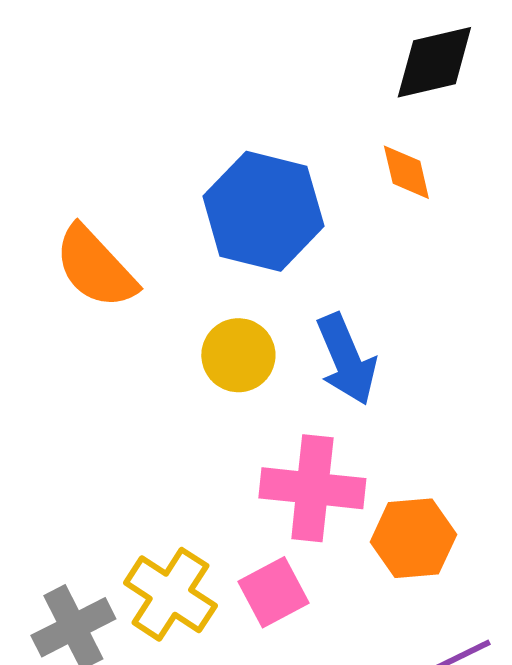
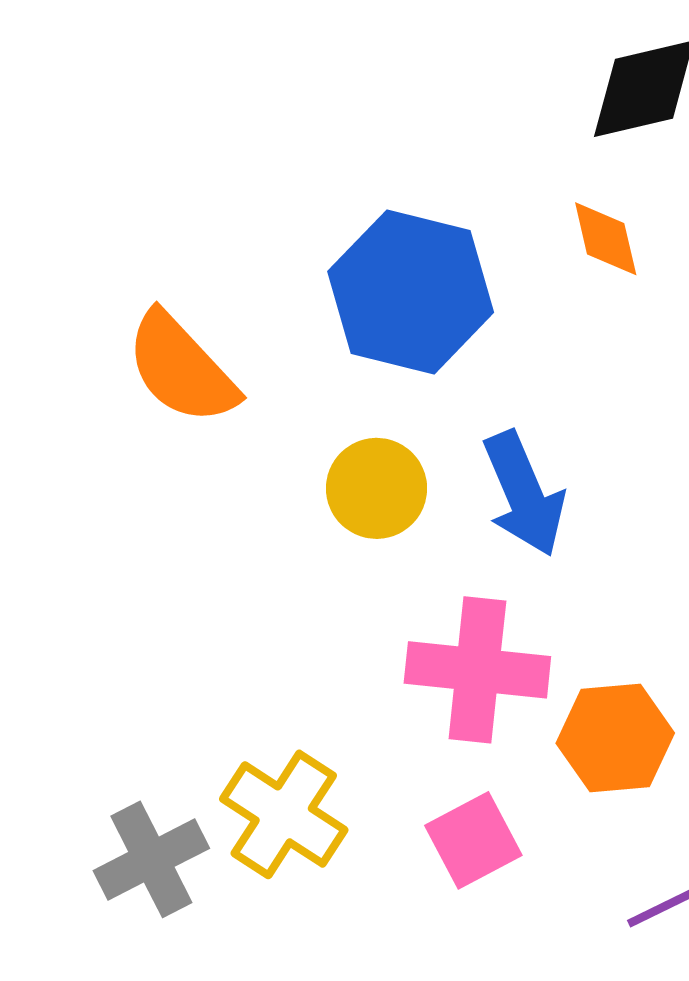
pink square: (273, 592) -> (473, 840), moved

